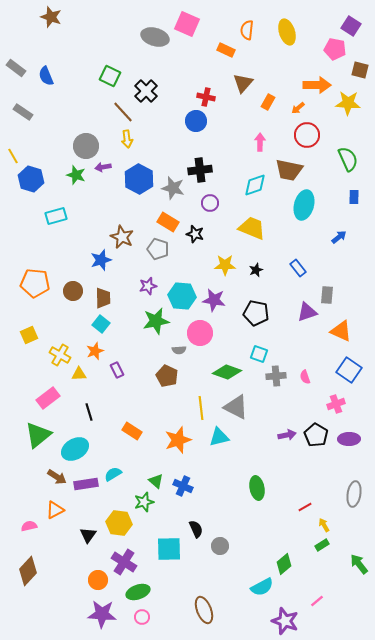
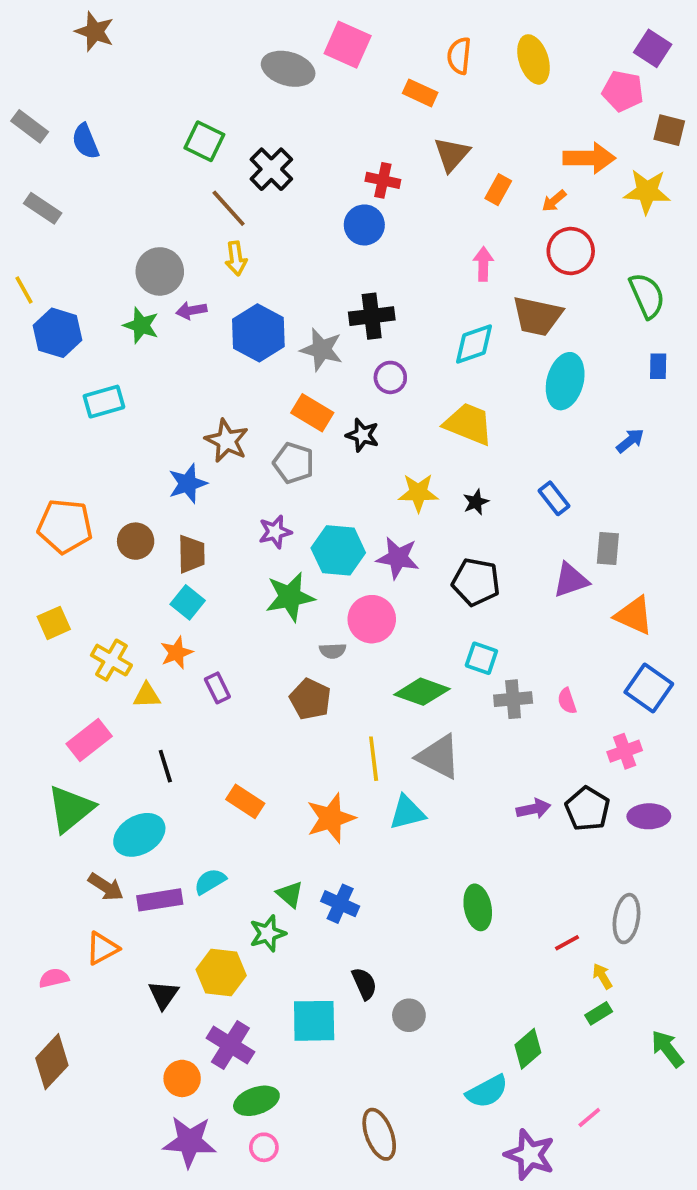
gray ellipse: (354, 494) -> (626, 919), moved

